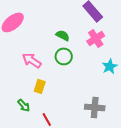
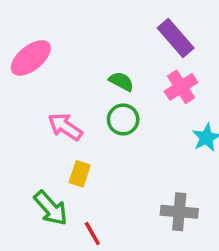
green arrow: (24, 105) -> (51, 208), size x1.5

